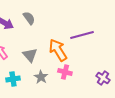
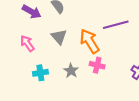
gray triangle: (30, 55) -> (59, 37), moved

